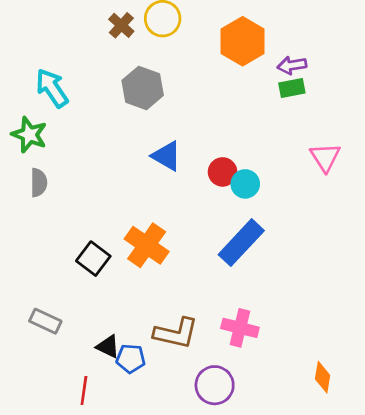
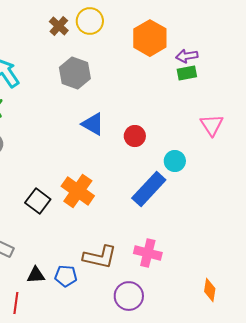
cyan circle: (245, 184) -> (175, 161), moved
black triangle: (108, 347) -> (36, 275), moved, turned -30
red line: (84, 391) -> (16, 303), moved

